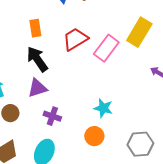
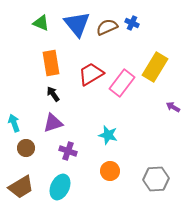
orange rectangle: (35, 28) -> (51, 63), size x1.4
black arrow: (37, 59) -> (53, 94), size x0.6
cyan star: (103, 108) -> (108, 135), moved

